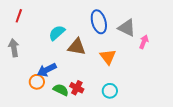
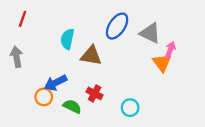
blue ellipse: (99, 22) -> (117, 26), turned 50
cyan semicircle: (57, 33) -> (67, 39), turned -36
orange triangle: (108, 57) -> (162, 63), moved
red cross: (77, 88) -> (95, 93), moved

